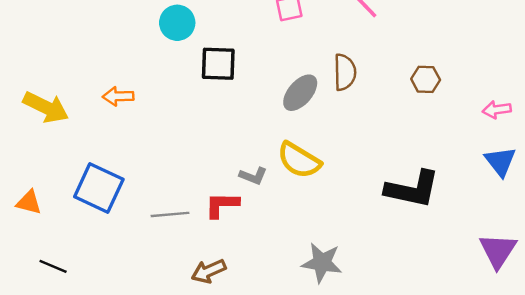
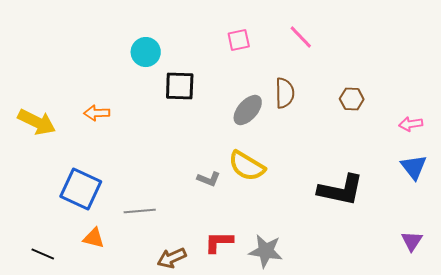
orange triangle: (29, 202) -> (94, 238), moved
red L-shape: (222, 205) -> (219, 242), moved
purple triangle: (498, 251) -> (412, 241), size x0.7

